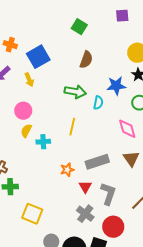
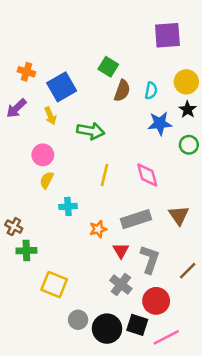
purple square: (122, 16) -> (167, 35), size x1.6
green square: (79, 27) -> (108, 67), moved
green arrow: (75, 92) -> (91, 131), moved
cyan semicircle: (98, 103) -> (151, 91), moved
pink diamond: (127, 129) -> (147, 175), moved
cyan cross: (43, 142) -> (68, 206), moved

